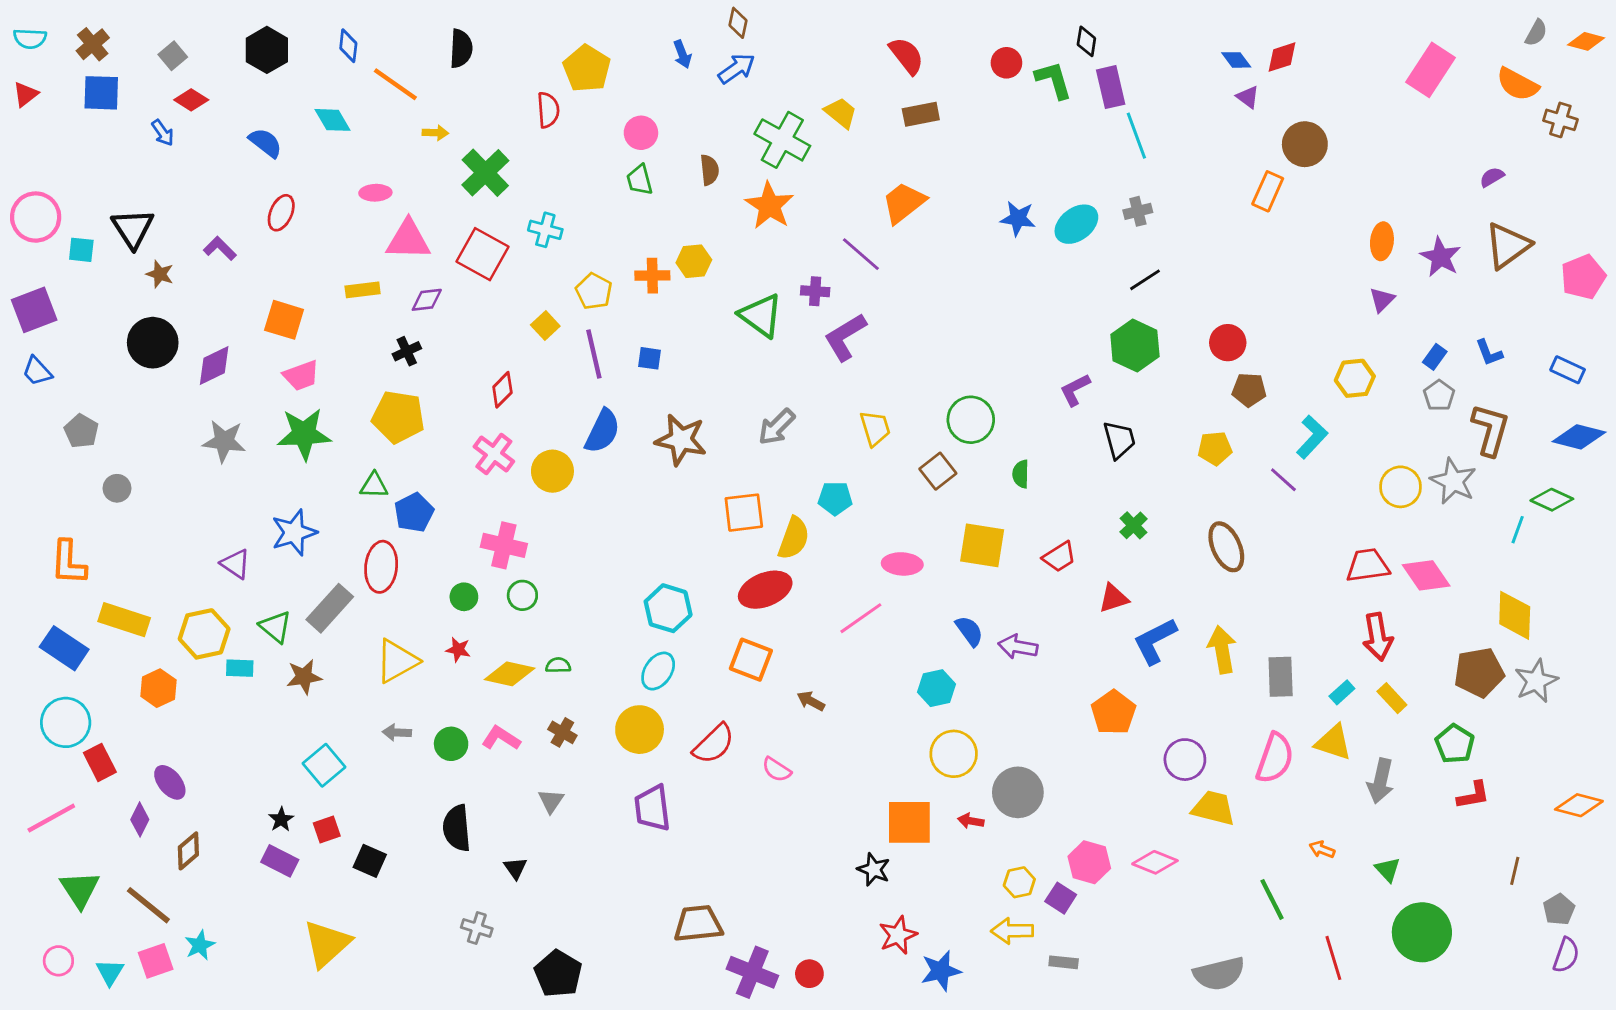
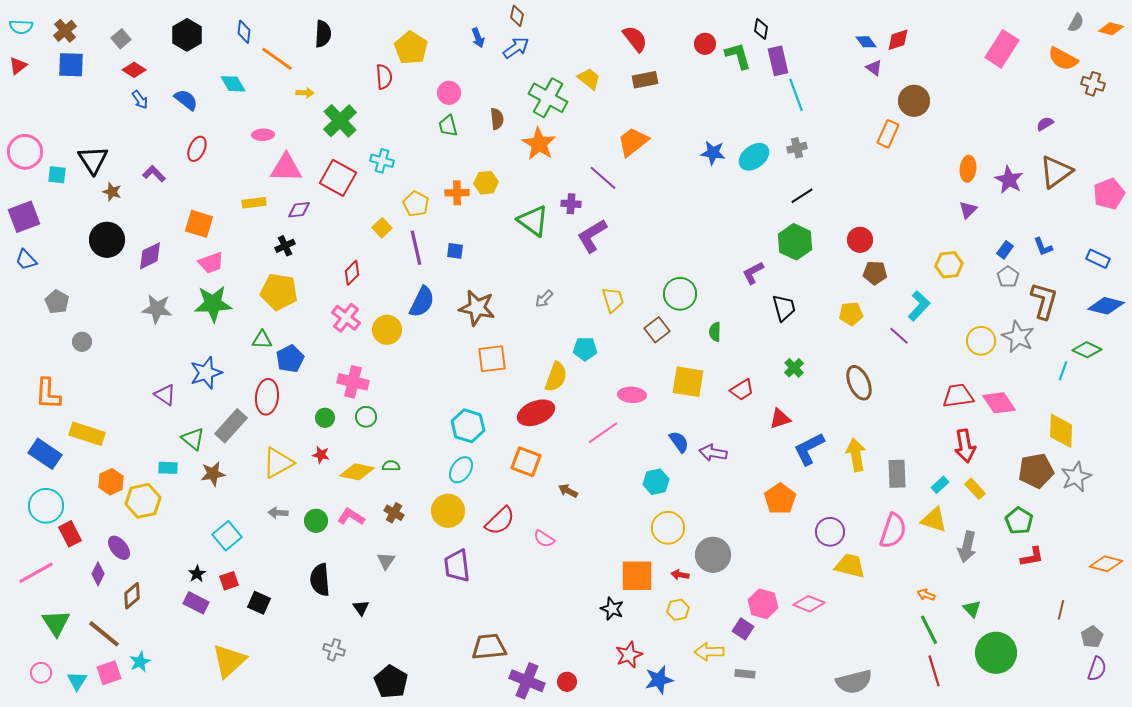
blue arrow: (163, 133) -> (140, 100), moved
gray arrow: (777, 427) -> (544, 299), size x0.7
orange square: (744, 513) -> (492, 359), moved
yellow hexagon: (204, 634) -> (143, 501), moved
yellow hexagon: (1019, 882) -> (678, 610), moved
green line: (1272, 899) -> (929, 630), moved

